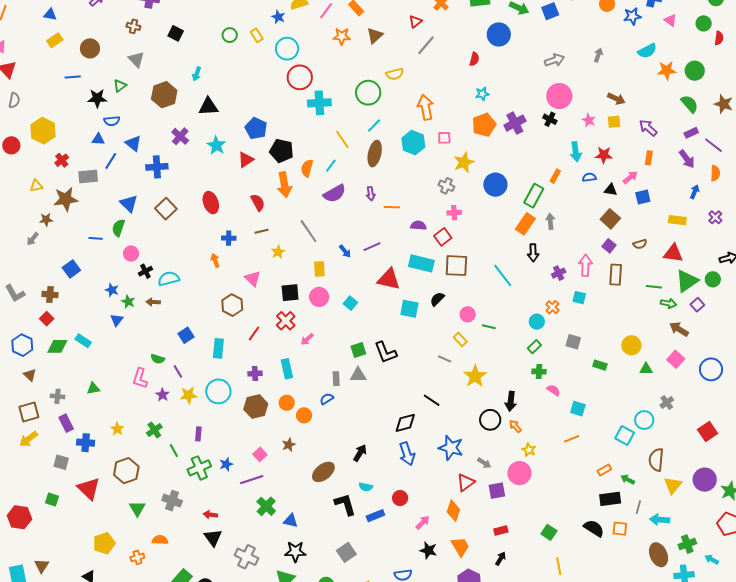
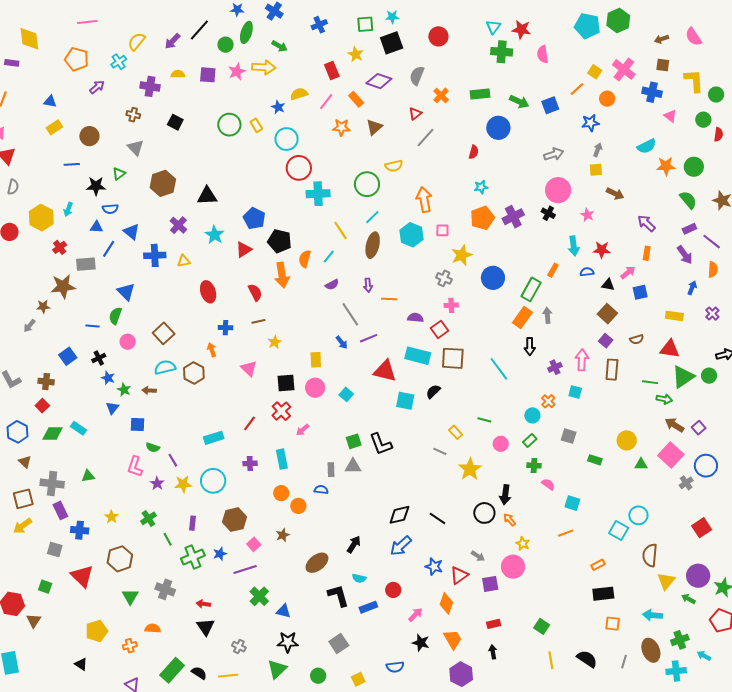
blue star: (632, 16) -> (590, 123), moved
green circle: (230, 35) -> (229, 125), size x1.5
cyan arrow: (197, 74) -> (68, 209), moved
yellow square: (614, 122) -> (596, 170), moved
yellow triangle: (36, 186) -> (184, 261), moved
purple semicircle: (335, 194) -> (332, 285), size x0.6
brown square: (166, 209) -> (164, 333), moved
gray line: (309, 231) -> (350, 314), moved
black cross: (145, 271) -> (99, 358), moved
brown hexagon: (232, 305) -> (194, 373), moved
purple square: (697, 305) -> (699, 428), moved
pink circle: (468, 314) -> (501, 444), moved
blue square: (186, 335) -> (137, 425), moved, turned 35
cyan rectangle: (218, 348) -> (214, 438), turned 66
pink square: (676, 359) -> (671, 455), size x1.4
gray cross: (57, 396) -> (52, 483), size x1.6
blue semicircle: (327, 399) -> (321, 490), turned 40
black line: (432, 400) -> (437, 518), moved
gray cross: (667, 402) -> (686, 483), moved
brown hexagon: (256, 407) -> (234, 520), moved
blue star: (451, 448) -> (434, 566), moved, size x0.7
blue arrow: (407, 454) -> (401, 546), turned 65
green arrow: (628, 479) -> (688, 599), moved
gray line: (638, 507) -> (624, 662), moved
black semicircle: (594, 528) -> (587, 659), moved
gray cross: (246, 557) -> (239, 647), size x0.6
black arrow: (501, 559) -> (493, 652), turned -40
brown triangle: (42, 566) -> (34, 621), moved

